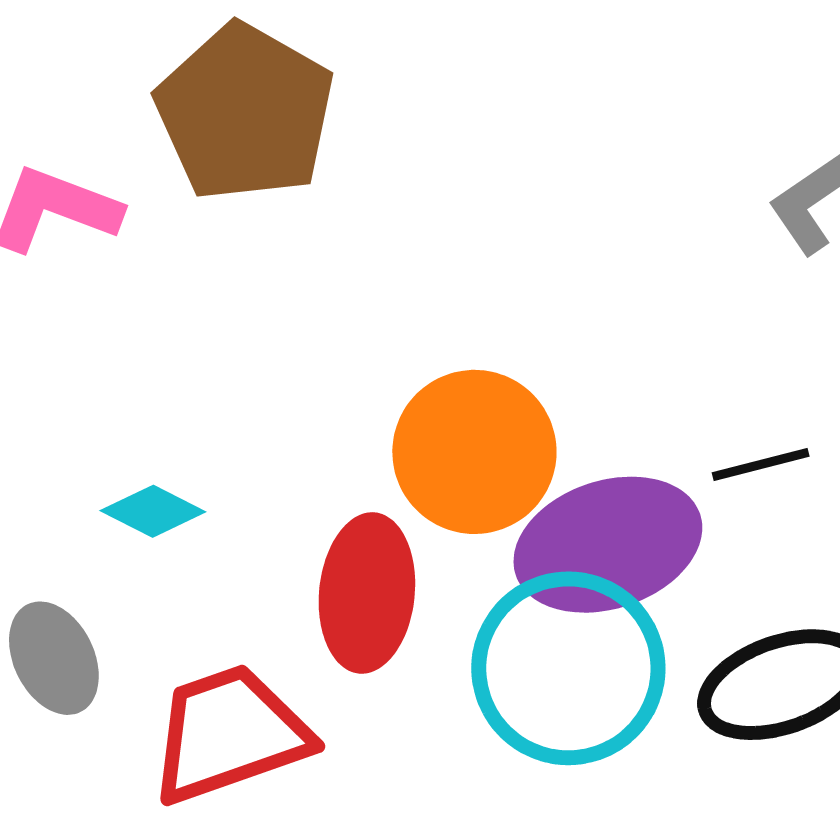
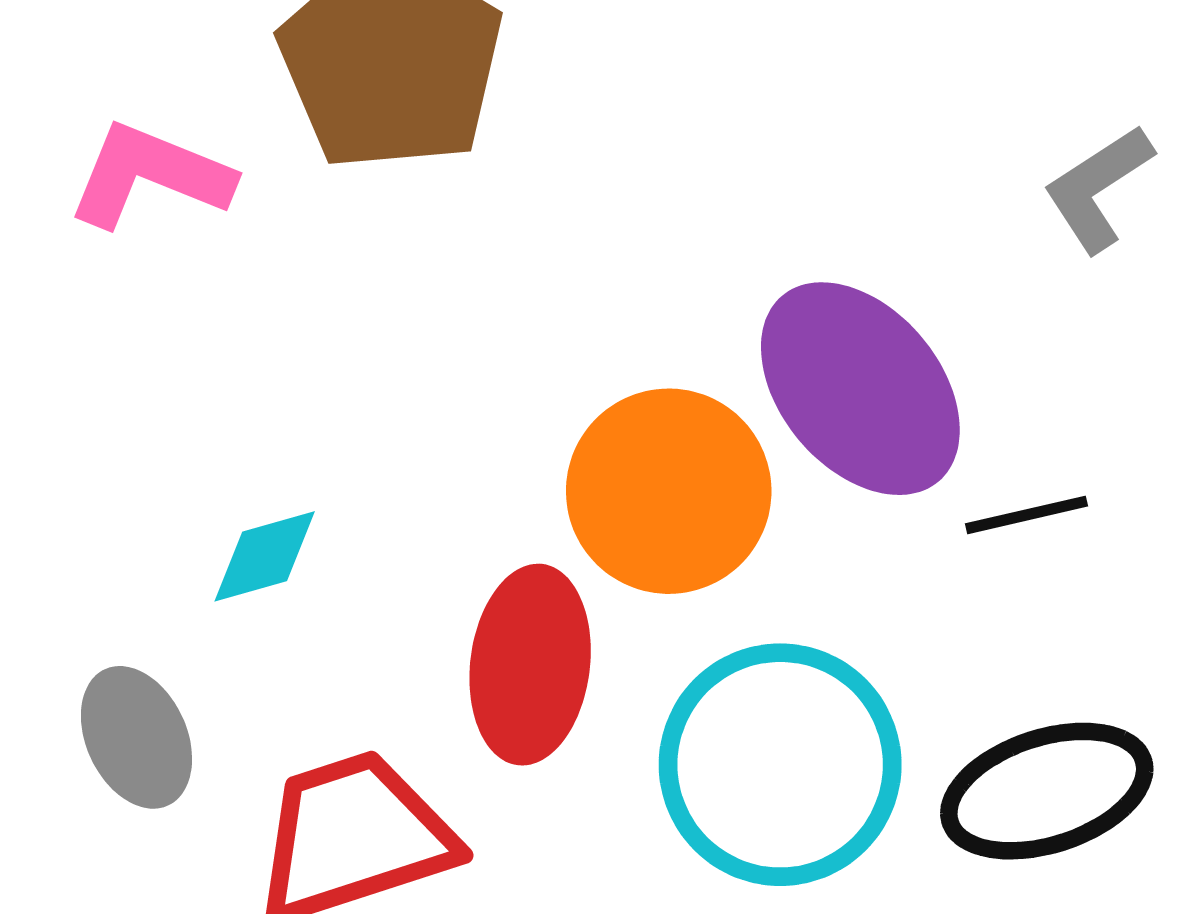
cyan diamond: (153, 511) -> (265, 556), turned -44
purple ellipse: (608, 545) -> (860, 389), moved, turned 67

